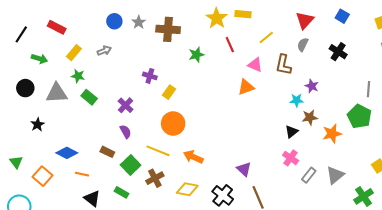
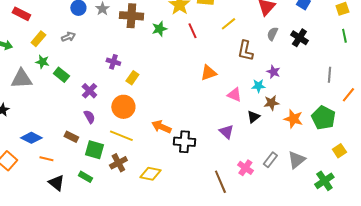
gray semicircle: (303, 45) -> (272, 34), moved
green star: (196, 55) -> (159, 29), moved
pink triangle: (255, 65) -> (234, 95), moved
green rectangle: (89, 97) -> (61, 75), moved
green pentagon: (359, 116) -> (323, 118), moved
orange circle: (173, 124) -> (123, 107), moved
orange star: (332, 134) -> (293, 119), turned 30
orange arrow: (193, 157) -> (161, 127), moved
pink cross: (291, 158) -> (245, 168), moved
green square: (131, 165) -> (94, 150), turned -30
purple triangle: (244, 169) -> (226, 132), moved
black cross: (223, 195) -> (184, 142), moved, turned -35

